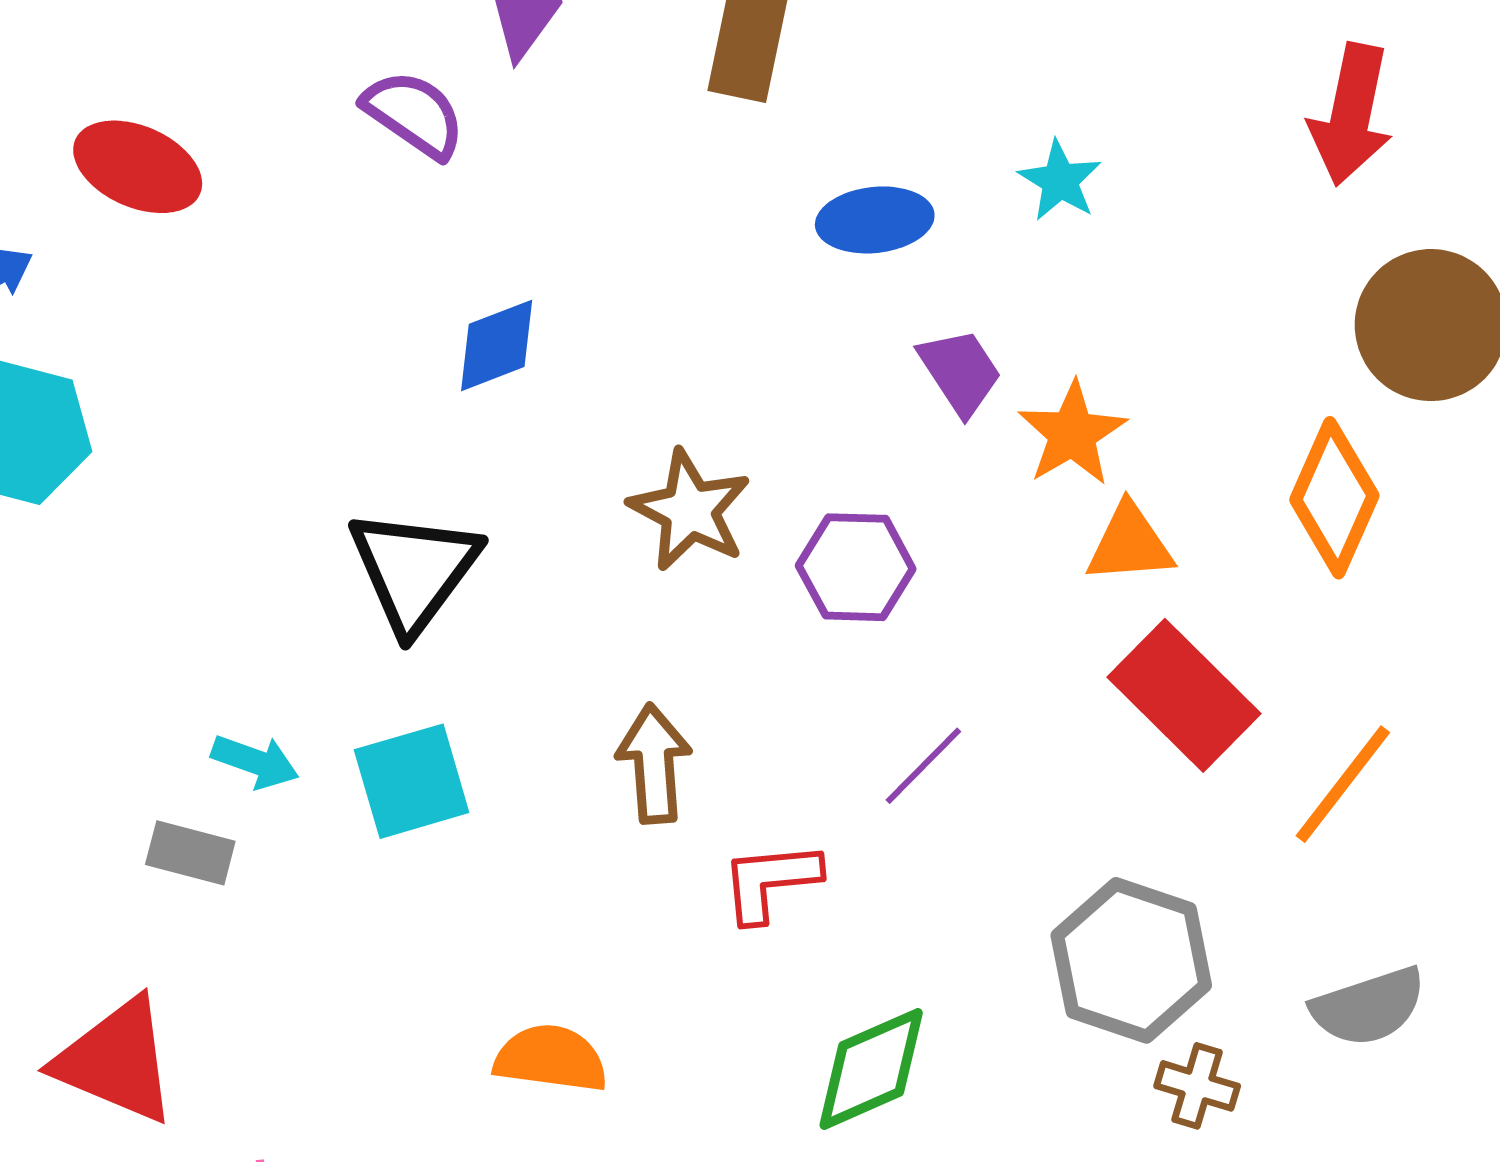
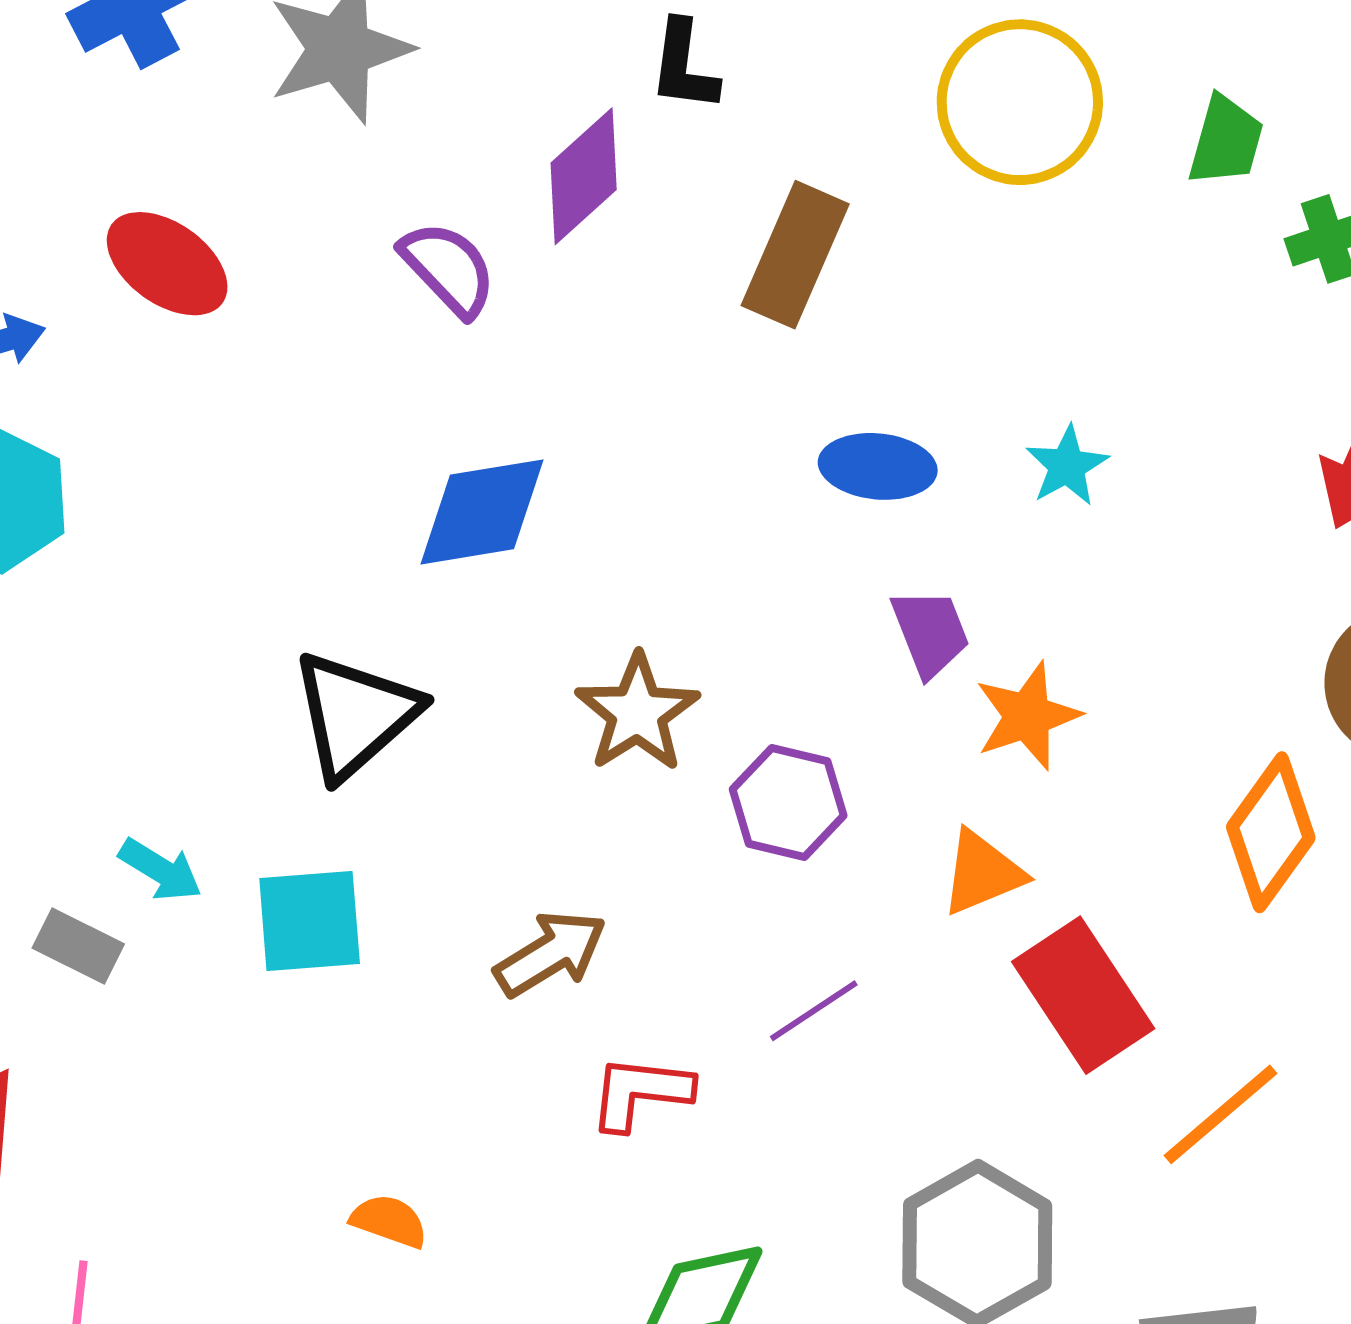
blue diamond: (497, 345) -> (482, 512), size x1.4
orange triangle: (1130, 544) -> (982, 873), moved, turned -30
brown arrow: (654, 764) -> (550, 954), turned 51
orange semicircle: (551, 1058) -> (389, 1221), size x0.7

